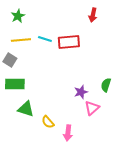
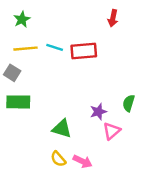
green triangle: (26, 109) -> (62, 129), moved
yellow semicircle: (48, 122) -> (58, 159), moved
pink arrow: (68, 133) -> (83, 161), turned -70

